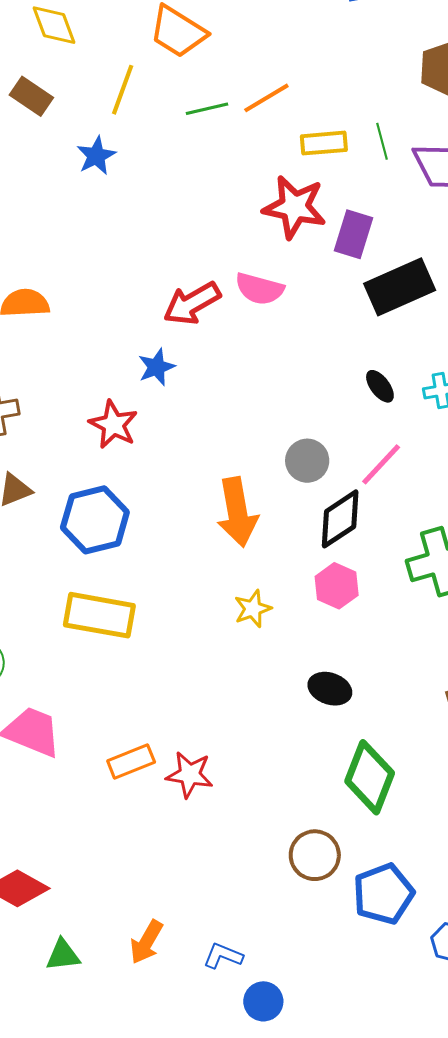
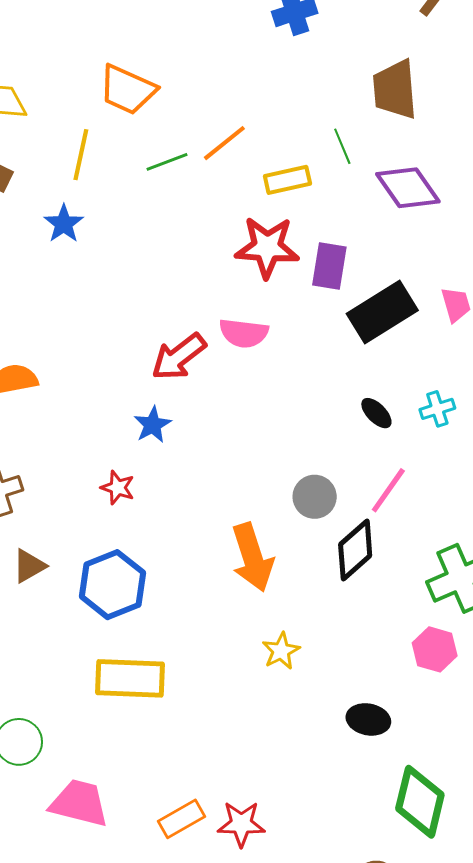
green line: (382, 141) -> (342, 146), moved
red star: (113, 425) -> (118, 488), size x0.7
pink hexagon: (337, 586) -> (435, 649), moved

